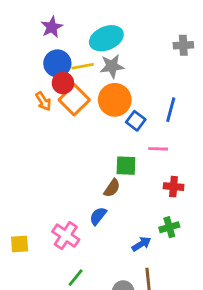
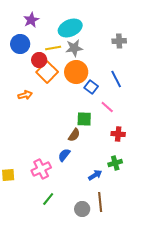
gray cross: (183, 45) -> (119, 41), moved
blue circle: (57, 63) -> (20, 44), moved
orange arrow: (43, 101) -> (25, 95), moved, turned -72
blue line: (171, 110) -> (116, 79), turned -42
pink line: (158, 149) -> (107, 107), turned 40
pink cross: (66, 236) -> (41, 169), turned 30

